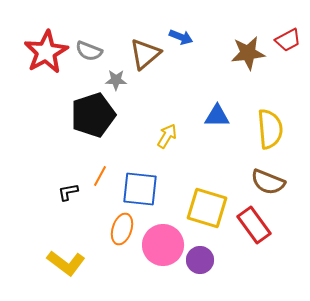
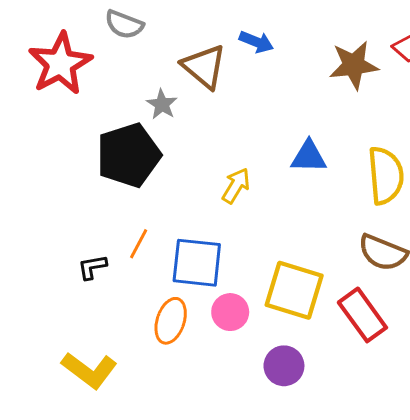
gray semicircle: (89, 51) -> (124, 24), moved
brown triangle: (145, 54) -> (204, 67), turned -40
gray star: (116, 80) -> (162, 104), turned 30
pink circle: (163, 245) -> (230, 312), moved, size x0.6

